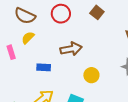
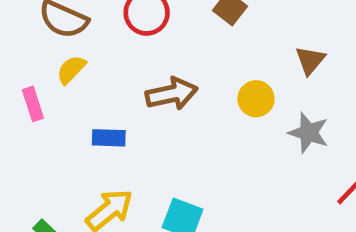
yellow circle: (91, 75) -> (256, 99), moved

